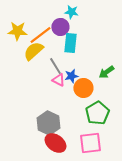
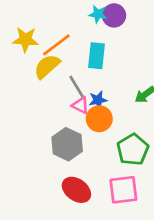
purple circle: (60, 27) -> (114, 15), moved
orange circle: (83, 88) -> (99, 119), moved
gray hexagon: (48, 123) -> (67, 144), moved

